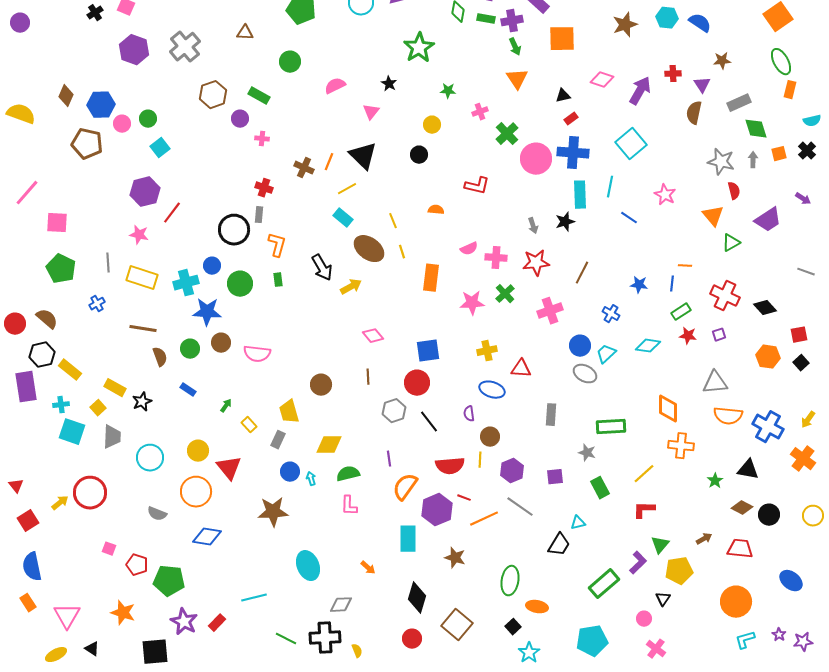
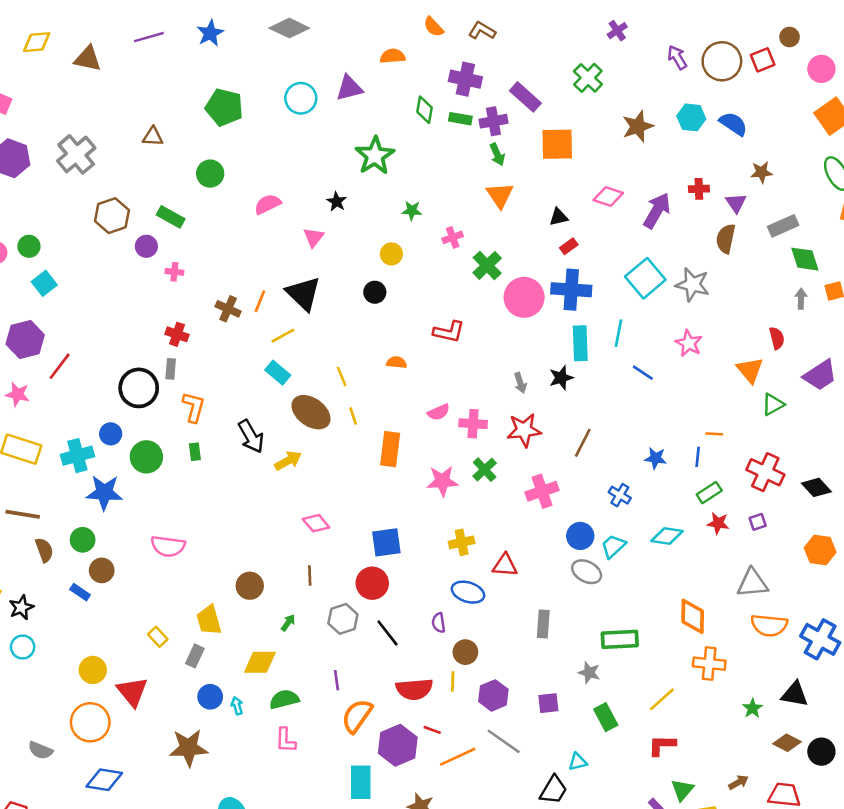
gray star: (721, 162) -> (693, 285), moved
brown circle: (221, 343) -> (102, 570), moved
green arrow: (226, 406) -> (288, 623), moved
cyan circle: (150, 458) -> (23, 647), moved, size x0.7

